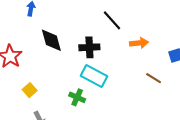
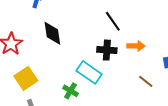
black cross: (89, 47) -> (107, 50), moved
yellow square: (30, 90) -> (26, 78), size x1.6

